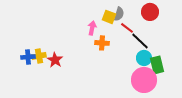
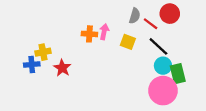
yellow square: (109, 17) -> (128, 42), moved
red line: (127, 28) -> (151, 24), moved
orange cross: (102, 43) -> (89, 34), moved
yellow cross: (39, 56) -> (43, 52), moved

